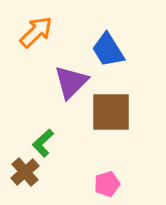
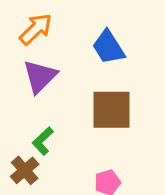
purple triangle: (71, 82) -> (40, 76), moved

